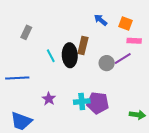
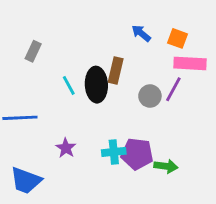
pink rectangle: (134, 41) -> (190, 63), size x1.5
purple line: (123, 58) -> (173, 89), turned -30
green arrow: (137, 115) -> (166, 166), moved

